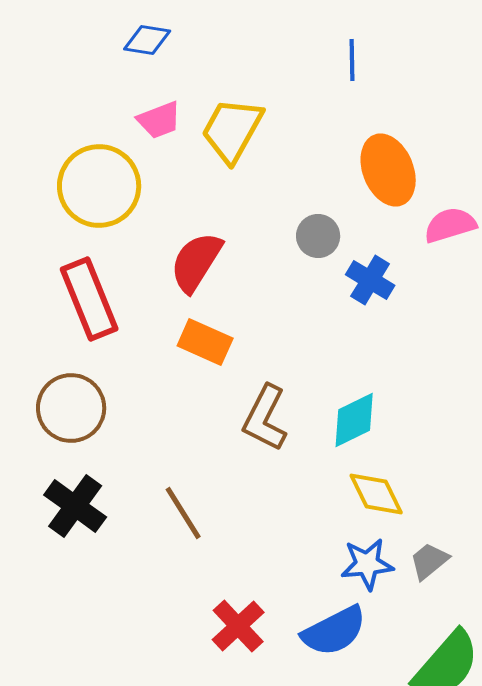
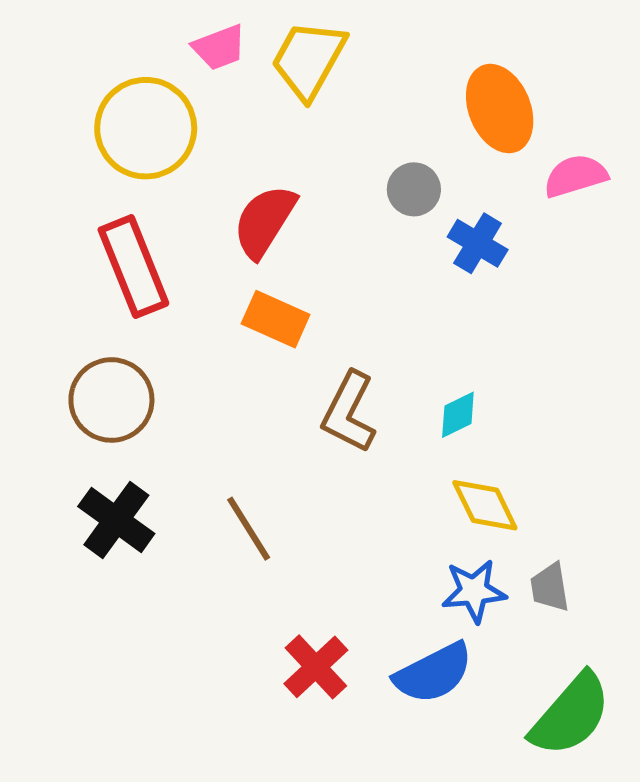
cyan diamond: (354, 420) -> (458, 415), size x0.7
gray trapezoid: (429, 561) -> (550, 587), turned -60

